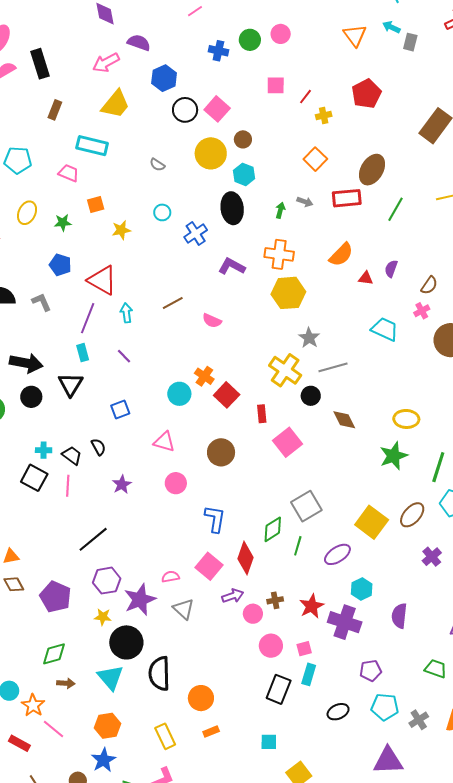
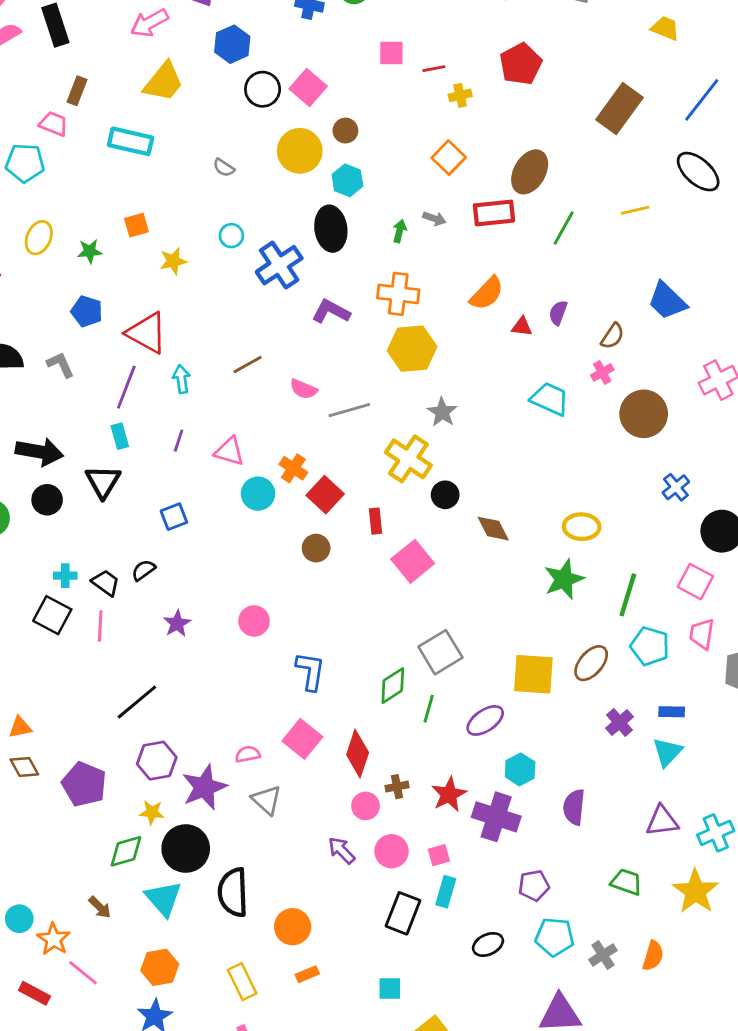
red line: (305, 97) -> (434, 69), turned 42
pink trapezoid: (69, 173) -> (54, 124), moved
blue cross: (196, 233) -> (279, 265), size x1.4
purple line: (124, 356) -> (179, 441), turned 63
gray line: (333, 367) -> (349, 410), moved
pink triangle: (164, 442) -> (229, 451), moved
black semicircle: (98, 447) -> (143, 570), turned -96
brown circle: (221, 452) -> (316, 548), moved, size x0.7
yellow square: (372, 522) -> (533, 674), turned -32
red diamond: (246, 558) -> (358, 754), moved
purple arrow: (233, 596) -> (341, 850), moved, turned -115
green diamond: (54, 654) -> (126, 851), moved
brown arrow: (66, 683) -> (100, 907), turned 42

